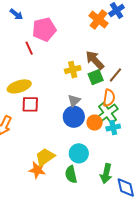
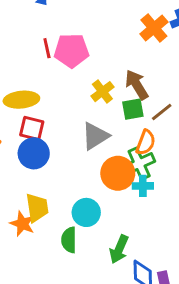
pink pentagon: (44, 29) -> (71, 51), moved
yellow cross: (73, 70) -> (102, 92), turned -35
gray triangle: (74, 101) -> (95, 136), size x1.5
blue circle: (74, 117) -> (34, 153), moved
orange circle: (95, 123) -> (118, 173), size x1.5
yellow trapezoid: (45, 157) -> (37, 208), turned 105

